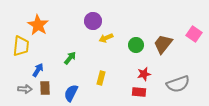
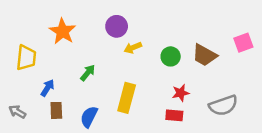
orange star: (38, 25) -> (63, 31), moved
pink square: (194, 34) -> (243, 43), turned 35
brown trapezoid: (163, 44) -> (204, 55), turned -100
yellow rectangle: (101, 78) -> (127, 98), size x1.6
gray arrow: (25, 89) -> (17, 112), moved, turned -152

